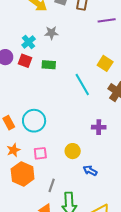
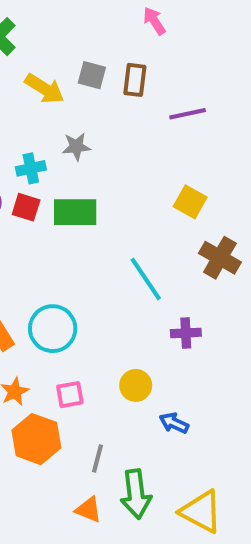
cyan cross: (29, 42) -> (31, 168), turned 32
green rectangle: (49, 65) -> (75, 212), size x1.5
cyan line: (82, 85) -> (146, 279), moved

